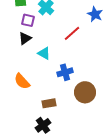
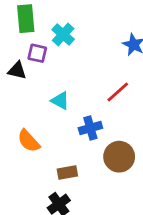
red line: (72, 33) -> (118, 92), moved
black triangle: (25, 38) -> (17, 70), moved, turned 48

